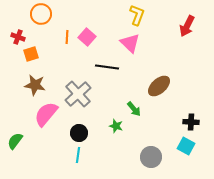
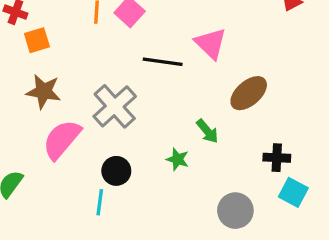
pink triangle: (130, 43) -> (211, 44), moved
black cross: (191, 122) -> (277, 158), moved
cyan line: (78, 155) -> (100, 202), moved

